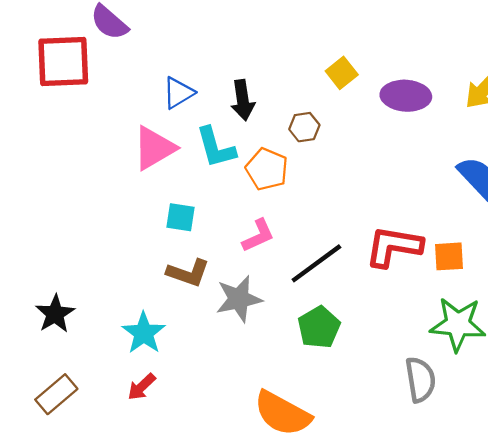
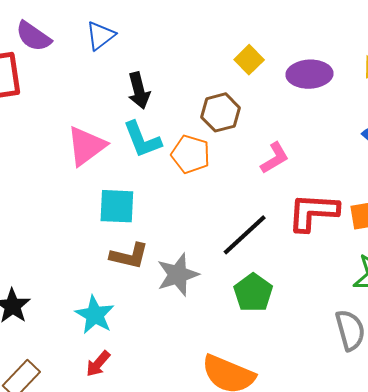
blue triangle: (178, 93) -> (100, 36), moved
black arrow: (243, 100) -> (139, 91), moved
brown hexagon: (304, 127) -> (220, 112), size x1.4
cyan square: (180, 217) -> (117, 206), size x1.4
pink L-shape: (258, 236) -> (275, 158), moved

